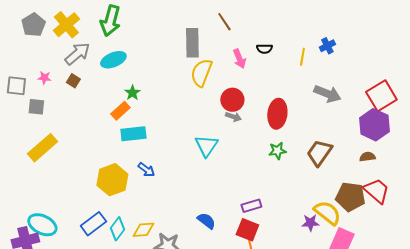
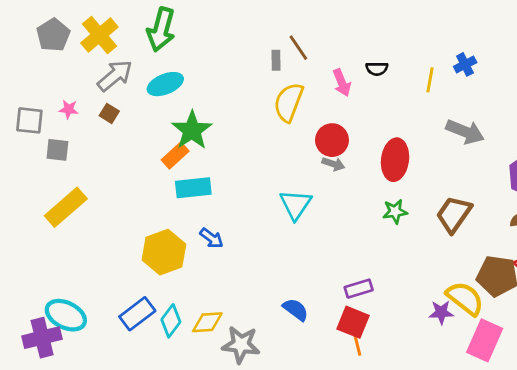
brown line: (224, 22) -> (298, 48), moved
gray rectangle: (192, 43) -> (276, 60), size x0.5
green star: (132, 93) -> (192, 130), size x1.8

